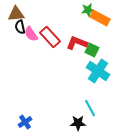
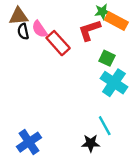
pink semicircle: (31, 34) -> (39, 29), moved
red L-shape: (77, 43) -> (90, 30), moved, turned -40
blue cross: (25, 122) -> (29, 142), size x1.5

